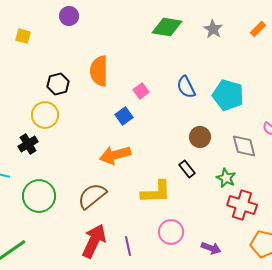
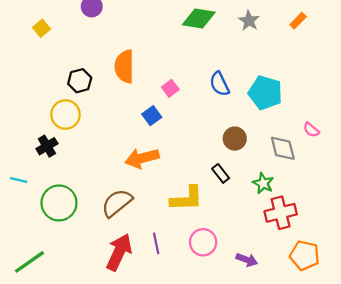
yellow square: (23, 36) -> (41, 28), turned 35
red cross: (242, 205) -> (281, 213), turned -32
purple line: (128, 246) -> (156, 243), moved

